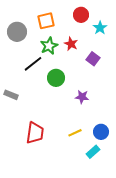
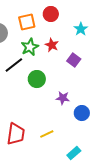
red circle: (81, 15) -> (51, 14), moved
blue circle: (101, 132) -> (82, 113), moved
yellow line: (75, 133) -> (47, 134), moved

